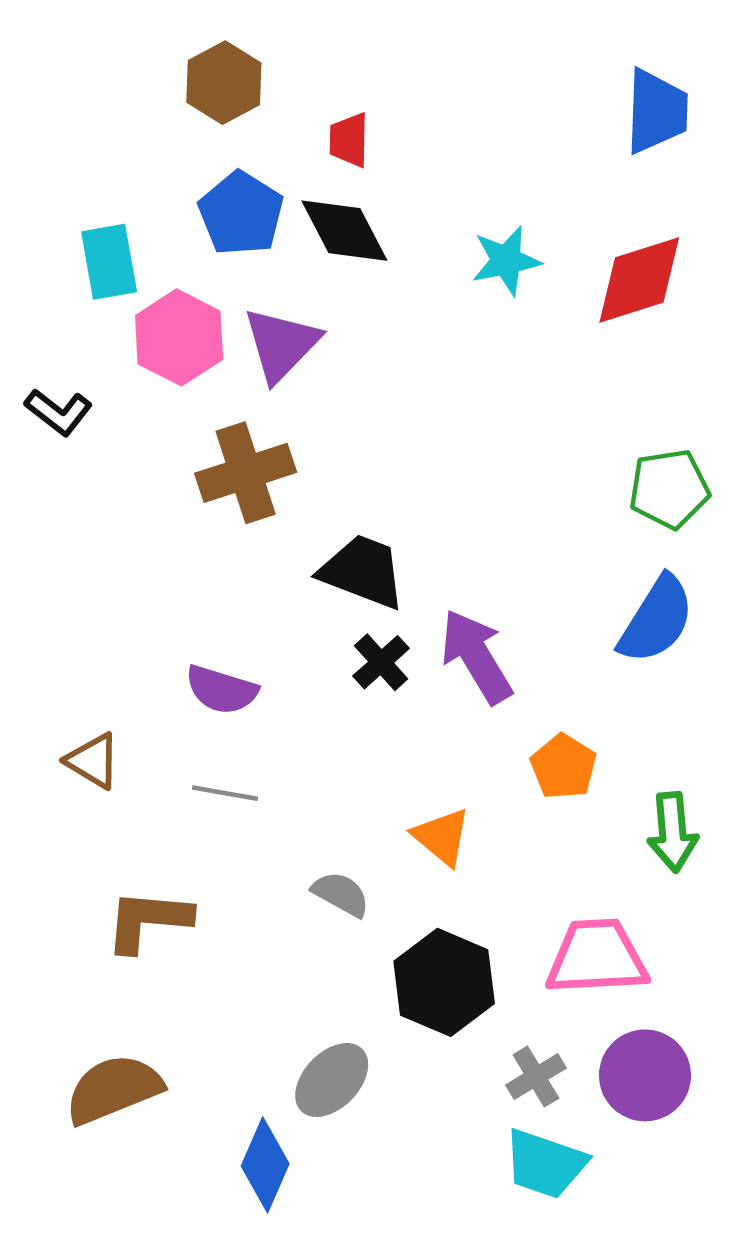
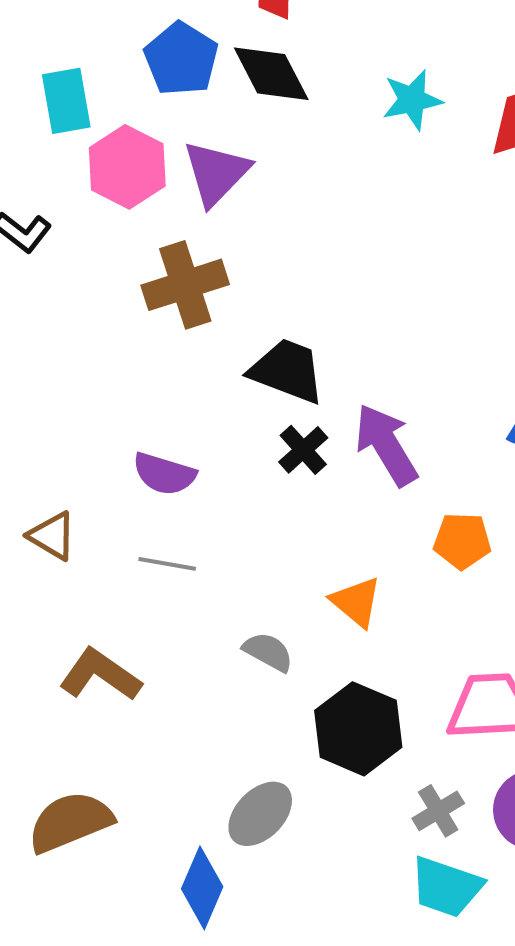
orange pentagon: (564, 767) -> (462, 541), turned -30
brown L-shape: (148, 920) -> (100, 675), turned 30

